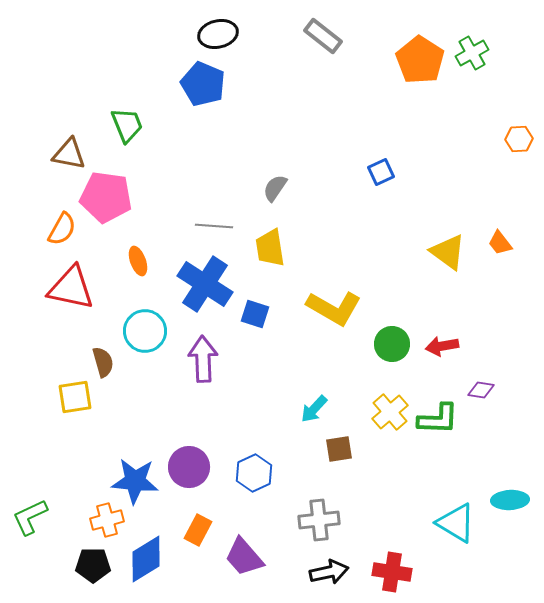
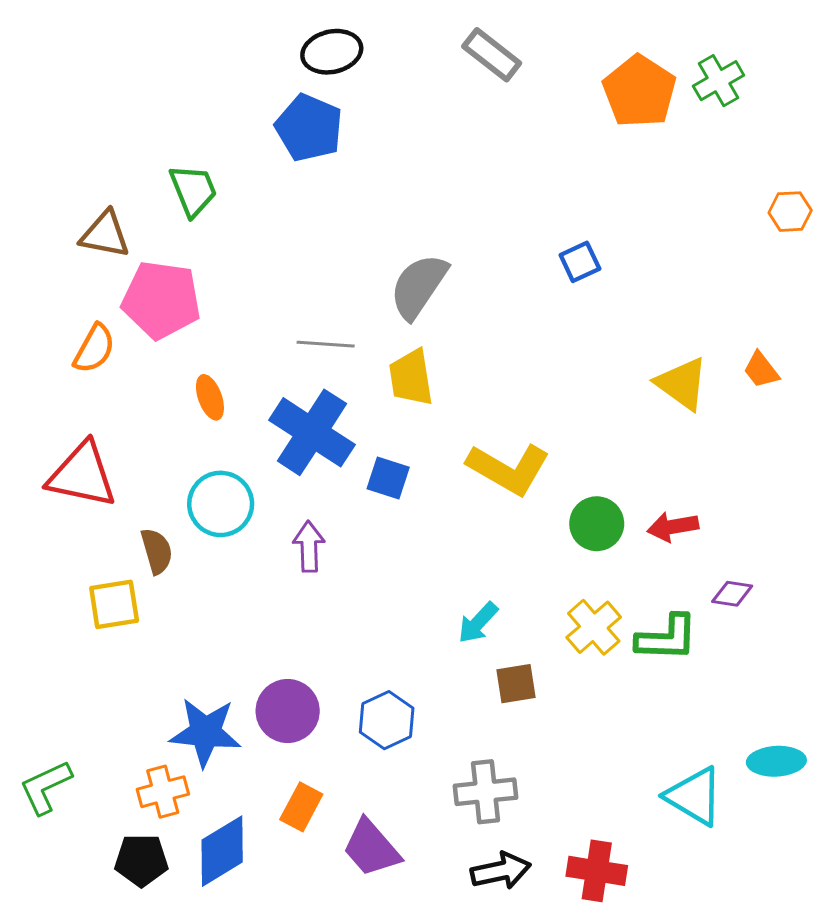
gray semicircle: (275, 188) -> (419, 286), size x1.6
red triangle: (71, 288) -> (82, 475), moved
purple arrow: (203, 359) -> (309, 547), size x0.7

